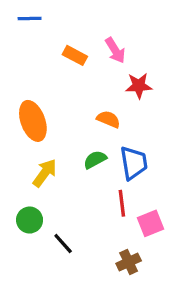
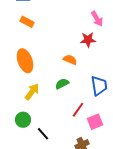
pink arrow: (115, 50) -> (97, 19), moved
orange rectangle: (75, 55) -> (27, 22), moved
blue trapezoid: (134, 163) -> (99, 86), moved
red line: (122, 203) -> (78, 110), turned 42

